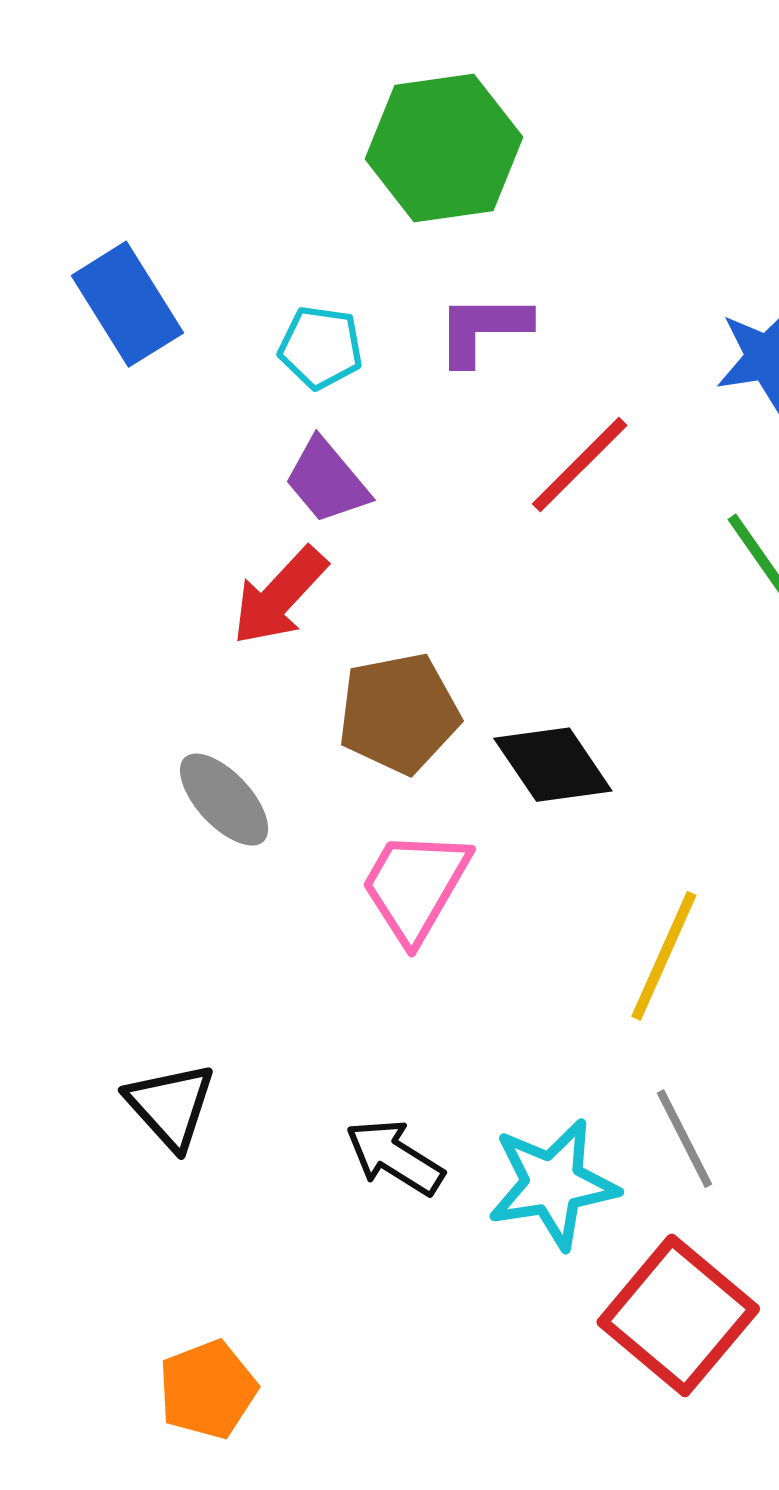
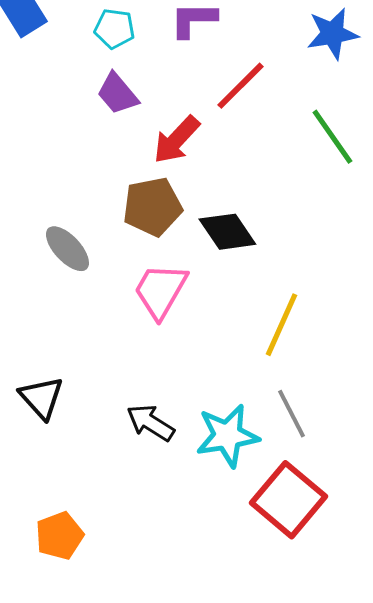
red arrow: (280, 596) -> (176, 140), moved

